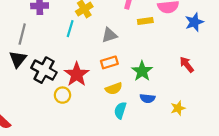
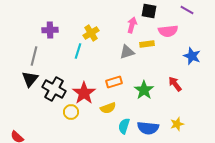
blue star: (194, 22) -> (192, 56), moved, turned -30
gray triangle: (109, 35) -> (127, 52), moved
red arrow: (187, 65) -> (175, 84), moved
yellow semicircle: (114, 89) -> (108, 108), moved
blue semicircle: (147, 98) -> (148, 128), moved, size x1.5

